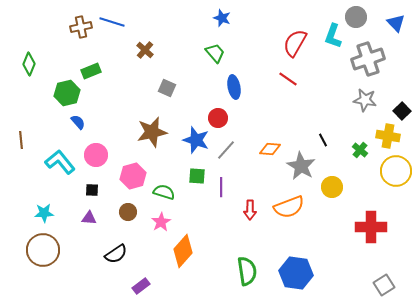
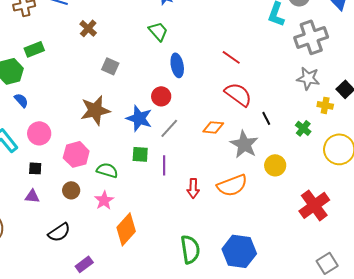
red semicircle: (295, 43) -> (238, 94), moved, turned 96
yellow cross: (388, 136) -> (325, 105), moved, size x0.7
red cross: (371, 227) -> (314, 205), turned -36

